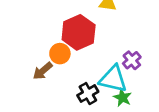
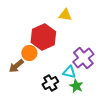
purple cross: (132, 60) -> (83, 58), size x1.5
cyan triangle: (113, 79) -> (69, 72), size x0.6

